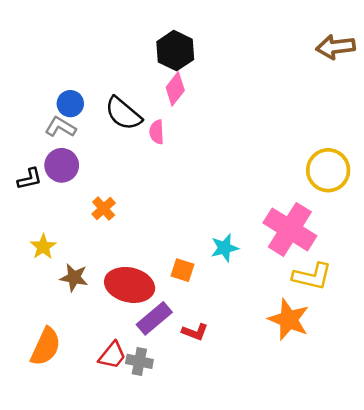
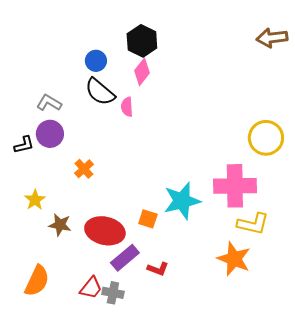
blue circle: (70, 104) -> (96, 61), moved
pink cross: (290, 229) -> (235, 186), turned -33
cyan star: (225, 248) -> (182, 201), size x1.6

